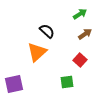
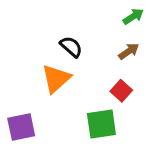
green arrow: (80, 14) -> (133, 16), moved
green square: (67, 82) -> (101, 124), size x1.5

